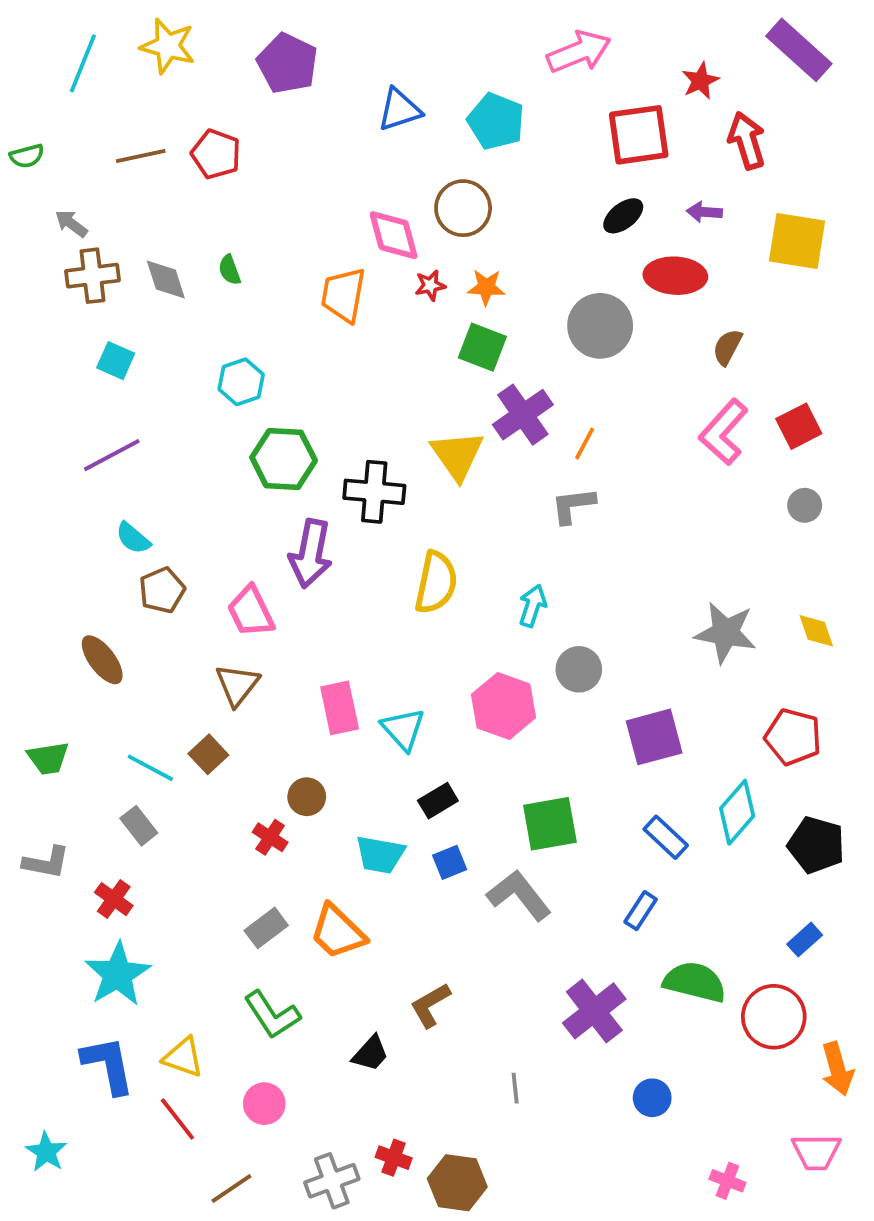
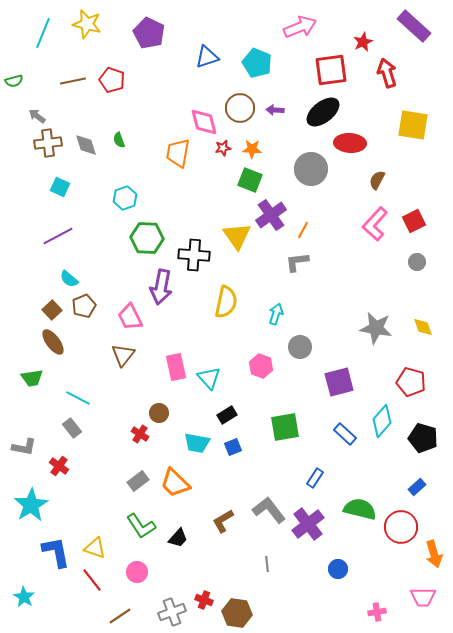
purple arrow: (704, 212) -> (275, 110), moved
black ellipse: (623, 216) -> (323, 112), size x1.6
pink hexagon: (504, 706) -> (261, 366), size x0.7
brown square: (208, 754) -> (52, 310), moved
green trapezoid: (48, 758) -> (32, 378), moved
gray L-shape: (519, 895) -> (269, 510), moved
blue rectangle: (641, 911) -> (315, 478), moved
cyan star: (118, 974) -> (31, 505), moved
black trapezoid: (370, 1053) -> (178, 538), moved
pink cross: (727, 1181) -> (377, 612), turned -30

